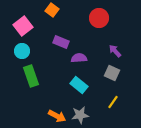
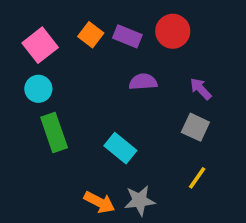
orange square: (52, 10) -> (91, 35), moved
purple rectangle: (61, 42) -> (127, 36), moved
purple semicircle: (79, 58) -> (143, 82), moved
cyan rectangle: (79, 85) -> (120, 148), moved

